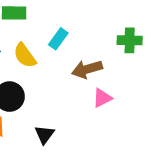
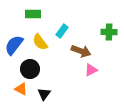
brown arrow: (87, 69) -> (81, 51), turned -144
black triangle: (45, 135) -> (44, 94), moved

